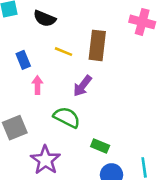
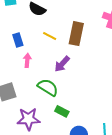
green rectangle: (100, 146) -> (62, 111), moved
purple star: (45, 160) -> (29, 119), turned 30

